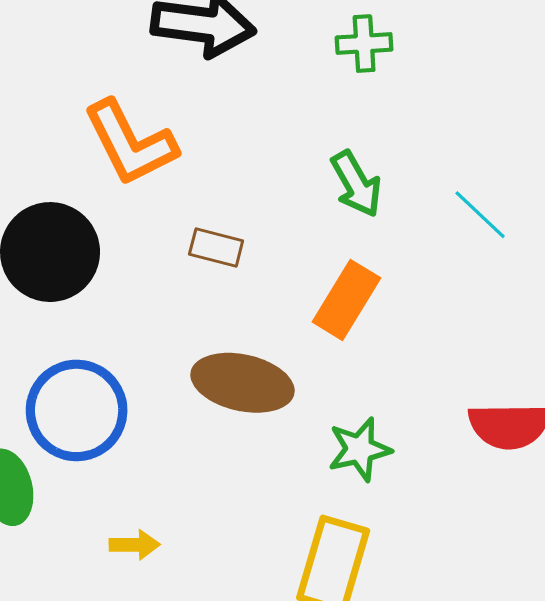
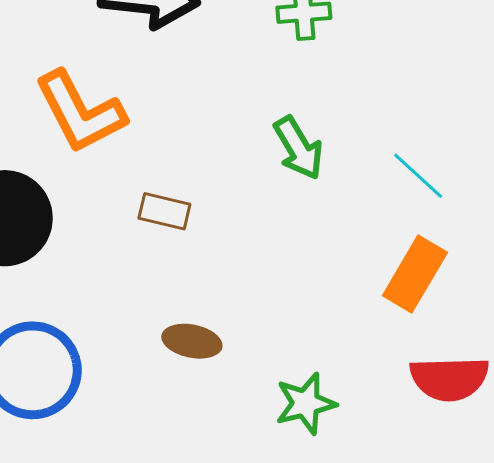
orange rectangle: (346, 300) -> (415, 274), moved
brown ellipse: (242, 383) -> (192, 341), size x0.6

